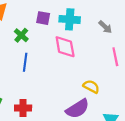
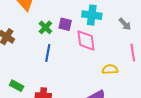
purple square: (43, 18) -> (65, 24), moved
yellow semicircle: (91, 87) -> (110, 69), moved, turned -35

